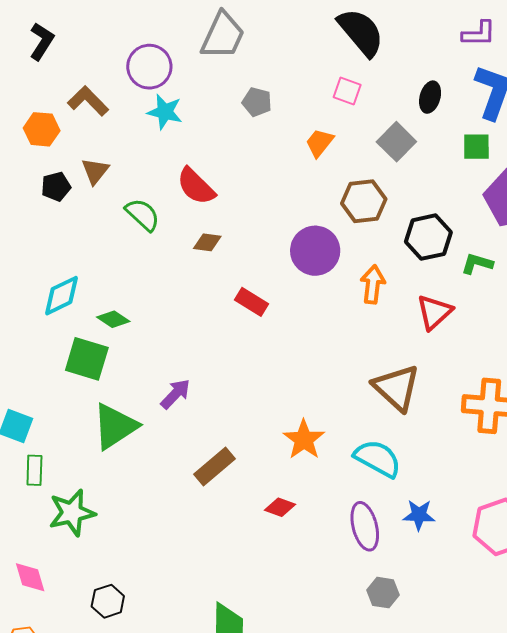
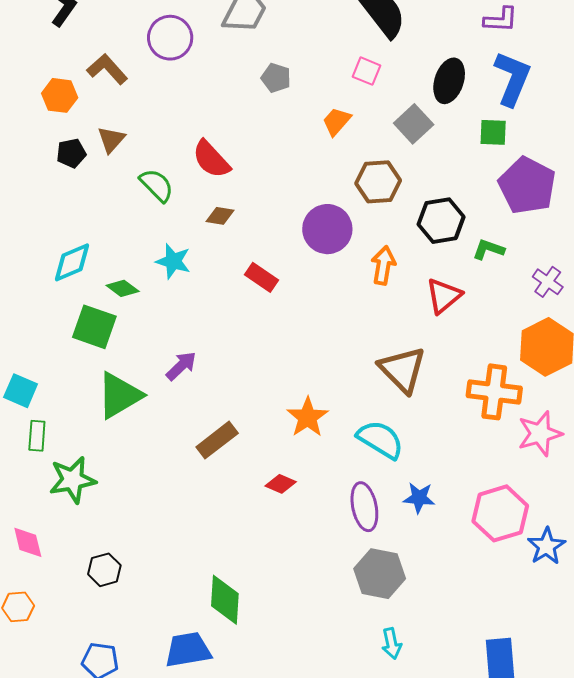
black ellipse: (430, 97) -> (449, 81), size x1.4
cyan star: (165, 112) -> (173, 261), moved
gray hexagon: (383, 593) -> (380, 574), size x1.6

